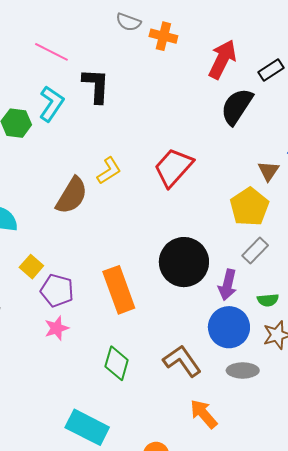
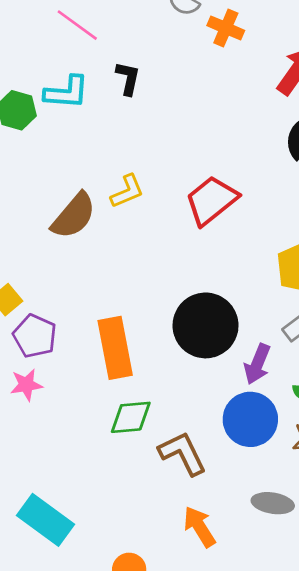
black L-shape: (96, 86) -> (128, 78), size x0.7
cyan L-shape: (51, 104) -> (66, 92), turned 51
green diamond: (117, 363) -> (131, 417), moved, turned 60
gray ellipse: (243, 370) -> (273, 503), moved

